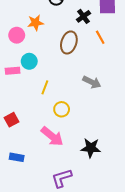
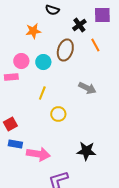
pink circle: (17, 35) -> (21, 61), moved
cyan circle: (29, 61) -> (43, 62), moved
pink arrow: (52, 136) -> (38, 154), moved, turned -30
blue rectangle: (17, 157) -> (15, 144), moved

